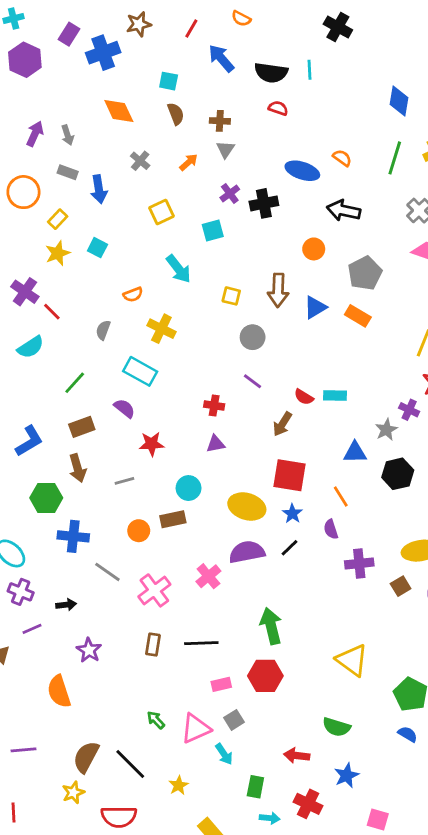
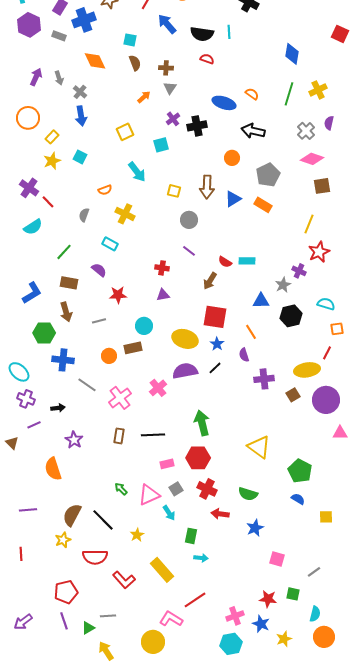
gray cross: (140, 161) -> (80, 92), moved
gray rectangle: (68, 172) -> (59, 36), moved
cyan rectangle: (140, 371) -> (110, 244), size x0.7
brown rectangle: (82, 427) -> (69, 283), turned 30
red cross: (308, 804) -> (207, 489), moved

